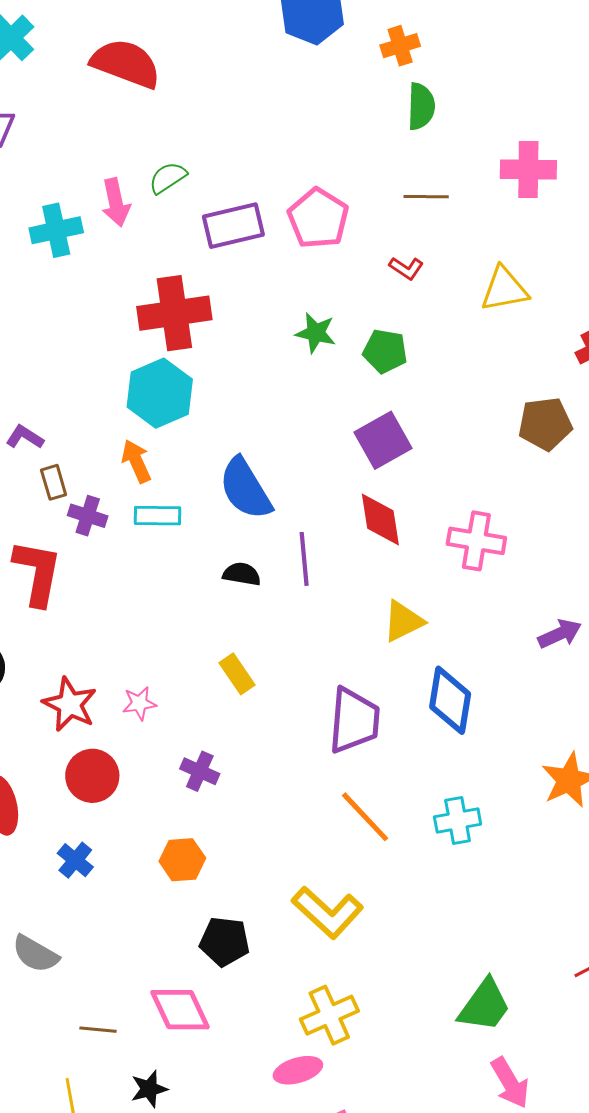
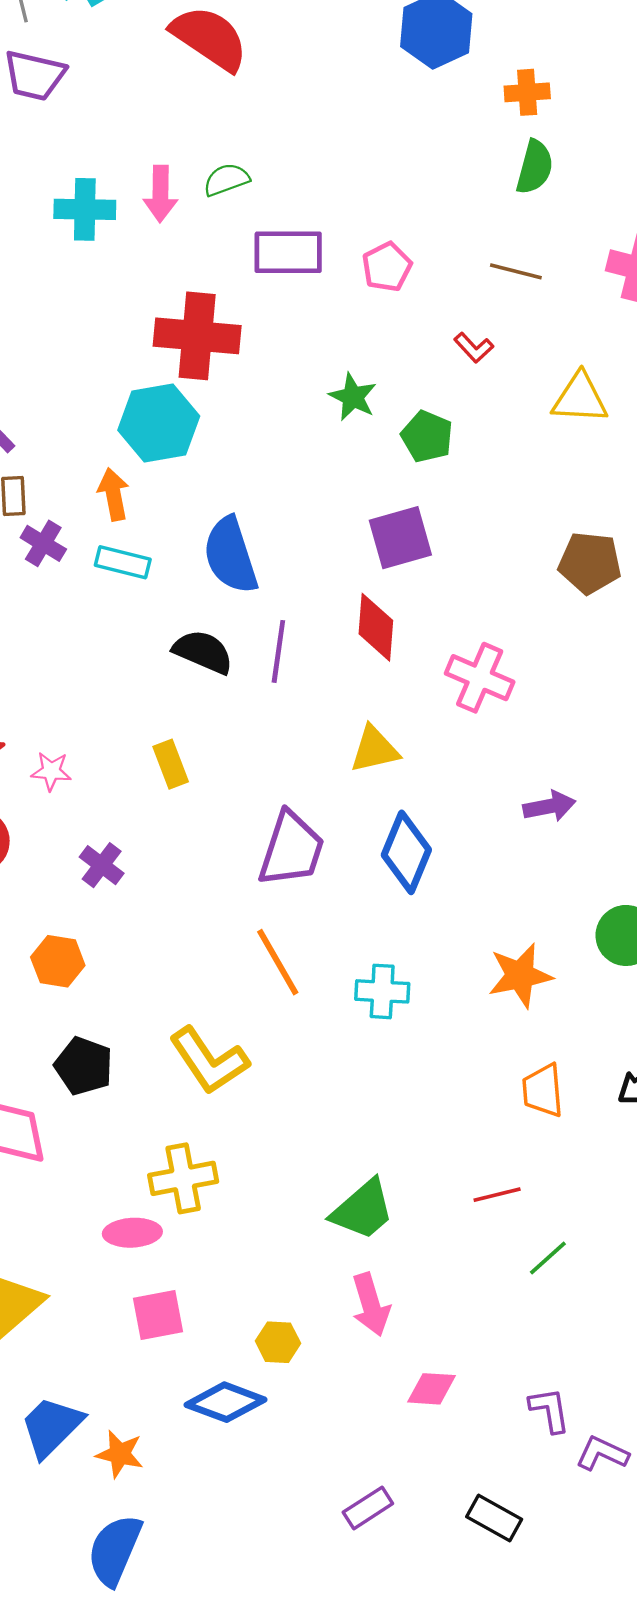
pink pentagon: (318, 218) -> (387, 267), size x0.7
black semicircle: (242, 574) -> (203, 652), size x1.4

